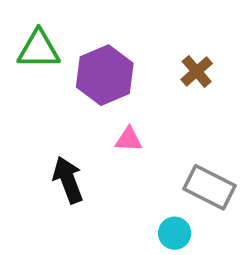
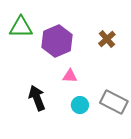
cyan circle: (175, 233) -> (80, 105), moved

